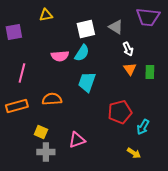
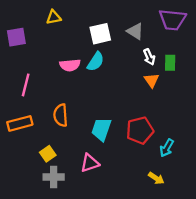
green rectangle: (150, 72) -> (170, 63), moved
cyan trapezoid: (87, 82) -> (101, 129), moved
orange semicircle: (52, 99) -> (61, 115), turned -90
yellow square: (41, 132) -> (48, 154), turned 32

